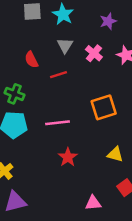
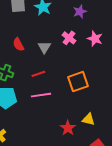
gray triangle: (65, 46) -> (44, 47), moved
red line: (58, 75) -> (38, 74), moved
red star: (68, 157) -> (68, 128), moved

